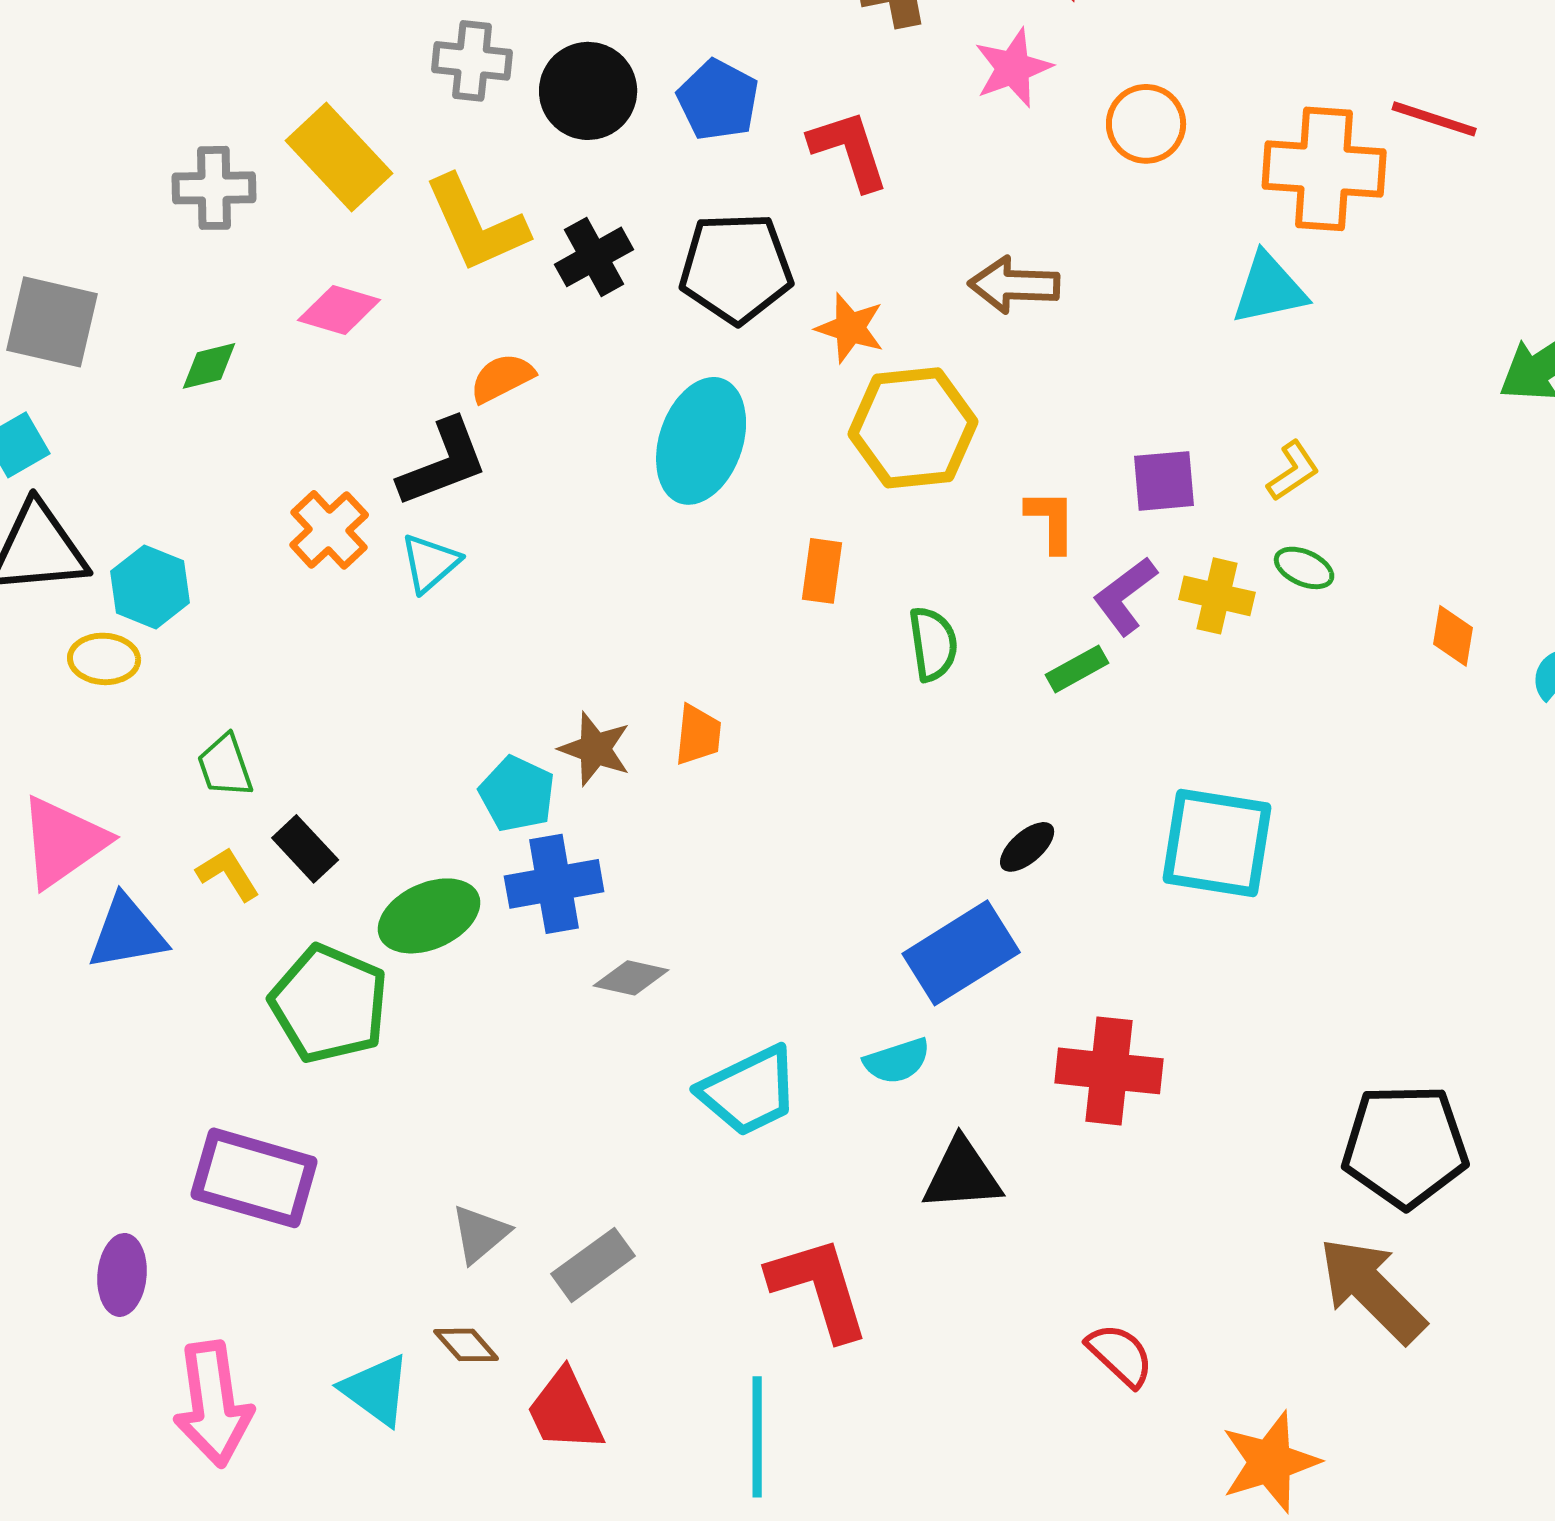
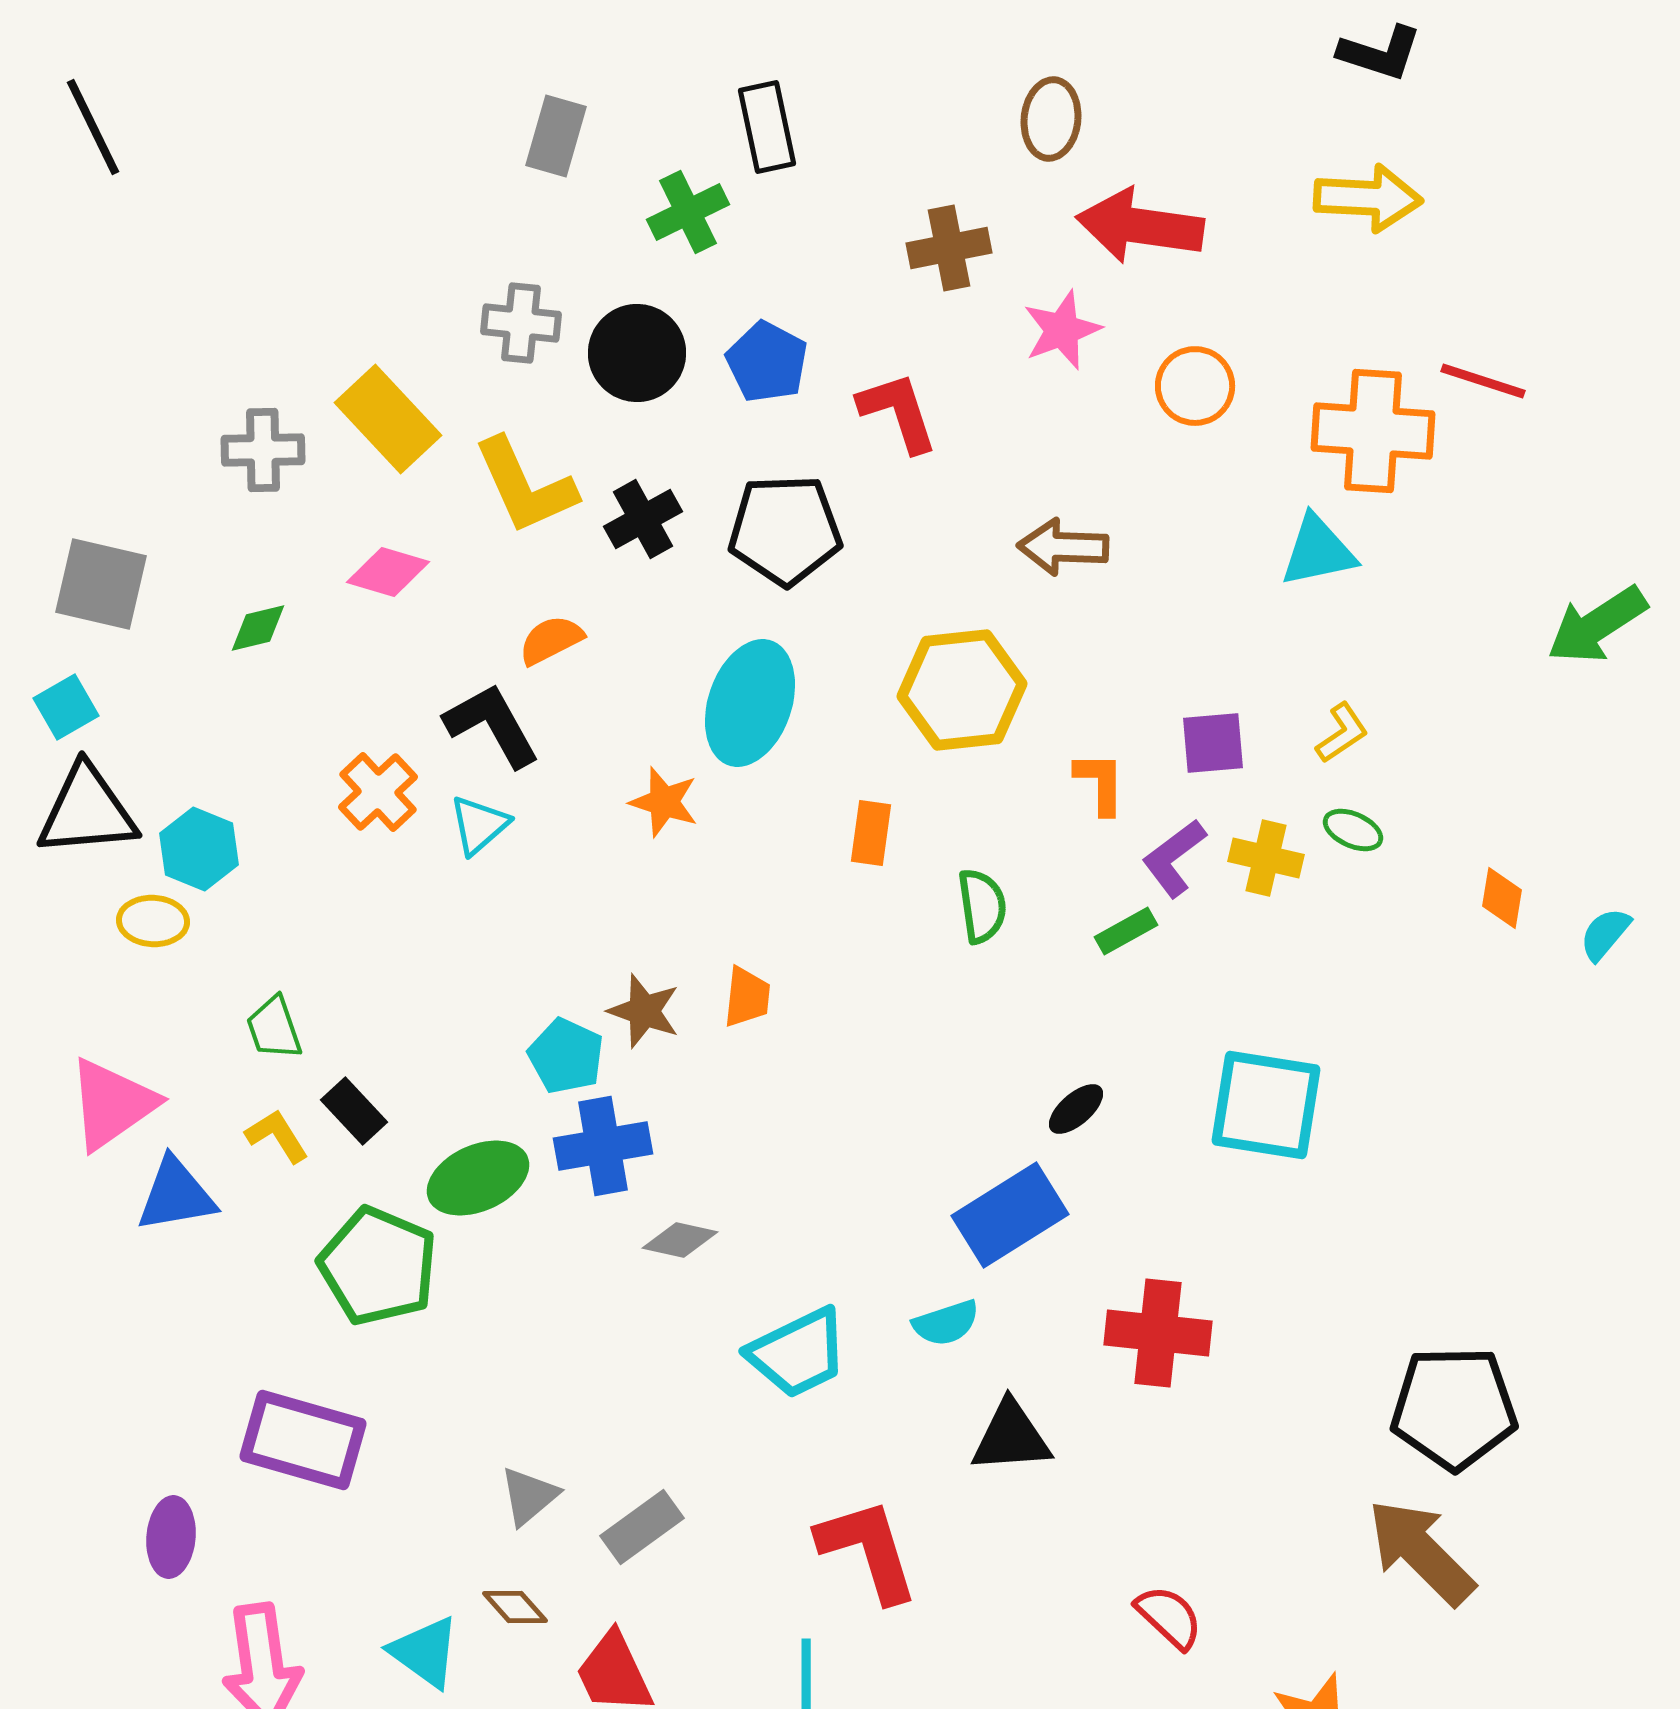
orange star: (850, 328) -> (664, 802), moved
black L-shape: (443, 463) -> (492, 725), turned -98

